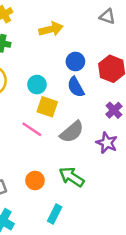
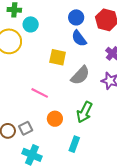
cyan circle: (37, 85) -> (31, 24), moved
pink line: (32, 129) -> (40, 93), moved
green arrow: (72, 177) -> (84, 112), turned -90

